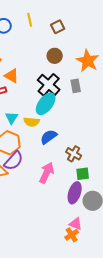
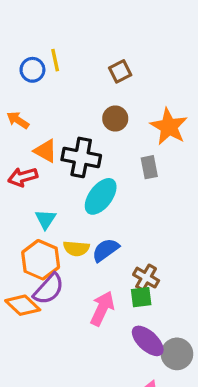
yellow line: (30, 20) -> (55, 60), moved
black cross: (49, 85) -> (81, 157), moved, turned -30
yellow semicircle: (32, 122) -> (76, 248), moved
green square: (83, 174) -> (141, 297), moved
purple ellipse: (75, 193) -> (148, 341), turned -65

